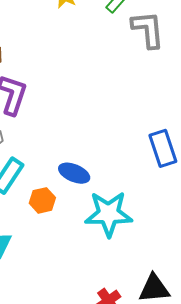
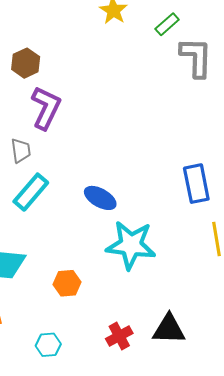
orange hexagon: (42, 200) -> (67, 283), moved

